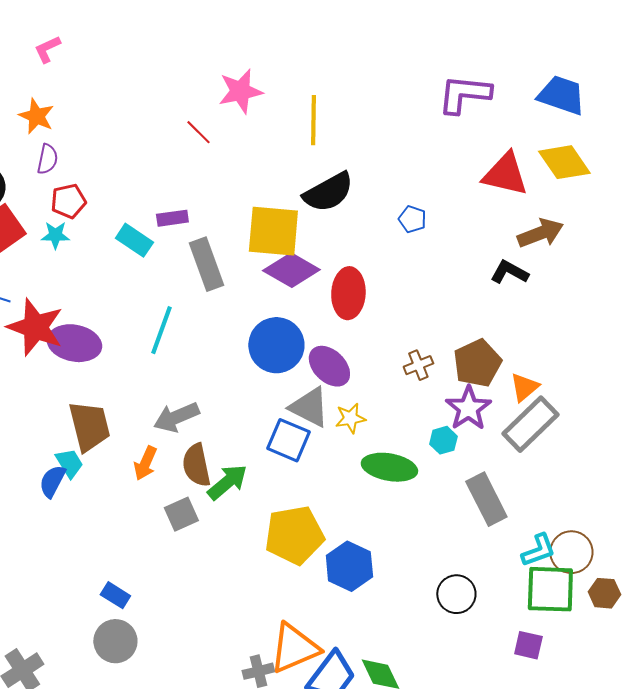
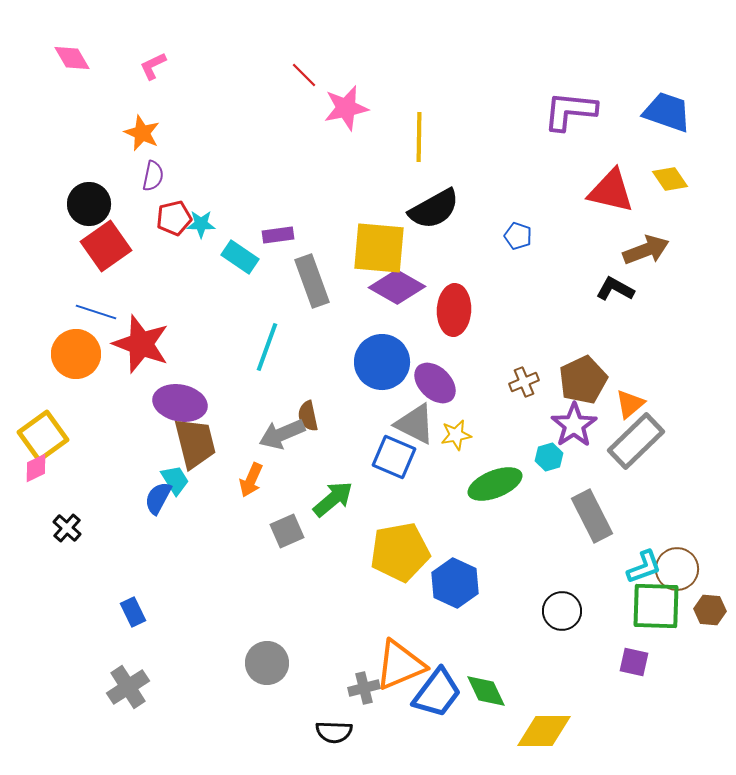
red line: (198, 132) -> (304, 75), moved
yellow diamond: (564, 162) -> (670, 179), size x0.7
cyan star: (55, 235) -> (201, 224), moved
purple ellipse: (74, 343) -> (180, 403), moved
brown semicircle: (196, 465) -> (308, 416), moved, size x0.7
green ellipse: (389, 467) -> (495, 484), turned -32
blue rectangle: (115, 595) -> (133, 612), moved, turned 32
gray circle: (115, 641) -> (267, 663), moved

